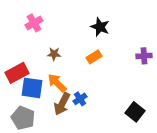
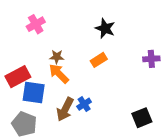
orange arrow: (57, 83) -> (59, 74), moved
black square: (135, 112) -> (142, 118), turned 30

